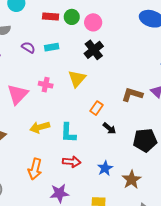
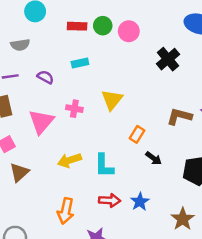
purple semicircle: (28, 47) -> (45, 77), moved
black cross: (94, 50) -> (168, 59), moved
blue star: (105, 168) -> (140, 202), moved

